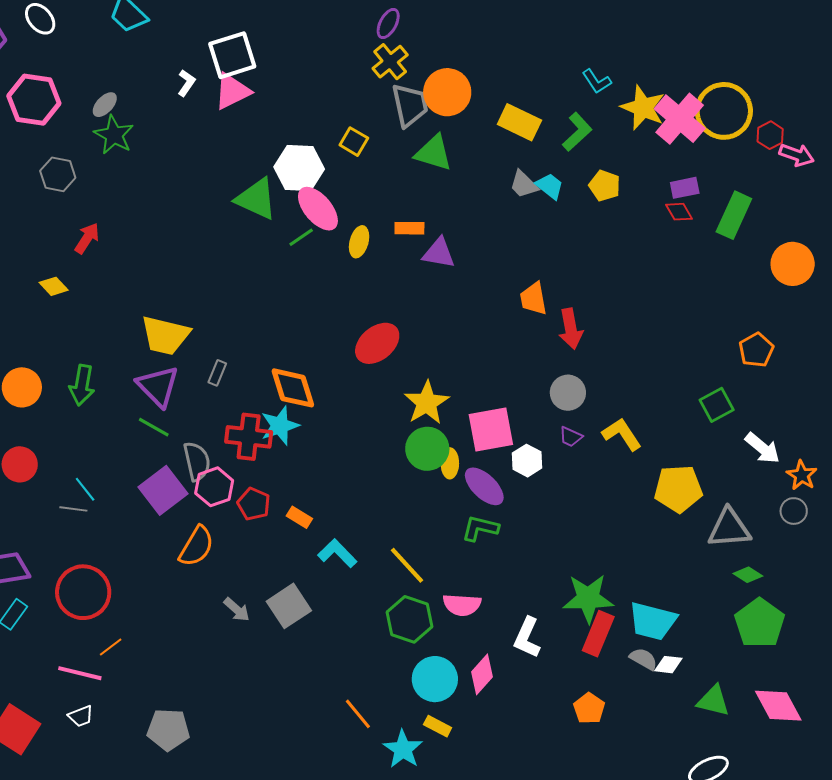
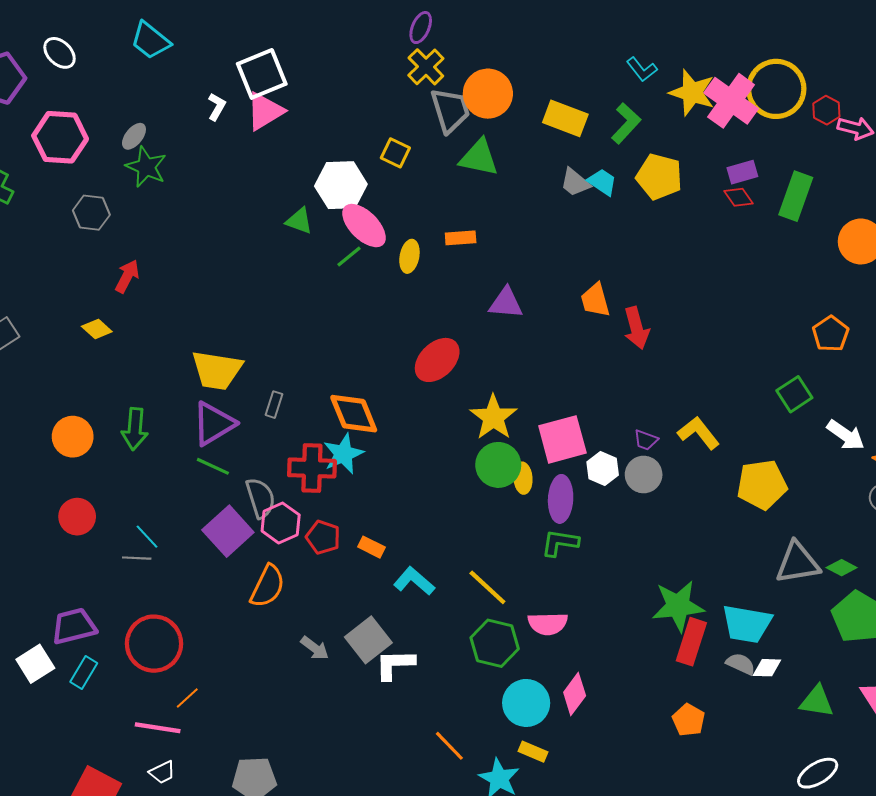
yellow pentagon: (605, 186) -> (659, 177), size x1.4
green triangle: (256, 199) -> (299, 221), size x0.6
purple triangle: (439, 253) -> (506, 303), moved
purple triangle: (158, 386) -> (214, 424), turned 48
gray circle: (568, 393) -> (644, 475), moved
purple ellipse: (484, 486) -> (561, 499), turned 54
gray triangle: (729, 528) -> (798, 563), moved
white L-shape: (527, 638) -> (395, 664), moved, turned 69

